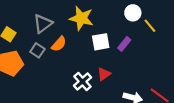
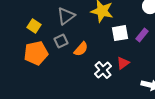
orange semicircle: (59, 44) -> (81, 49), moved
gray square: (37, 50) -> (61, 41), turned 32

